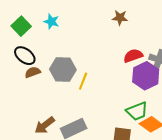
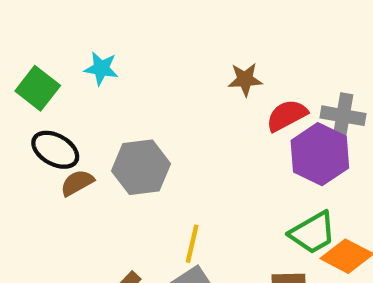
brown star: (120, 18) -> (245, 80), moved
yellow line: (83, 81) -> (192, 244), moved

